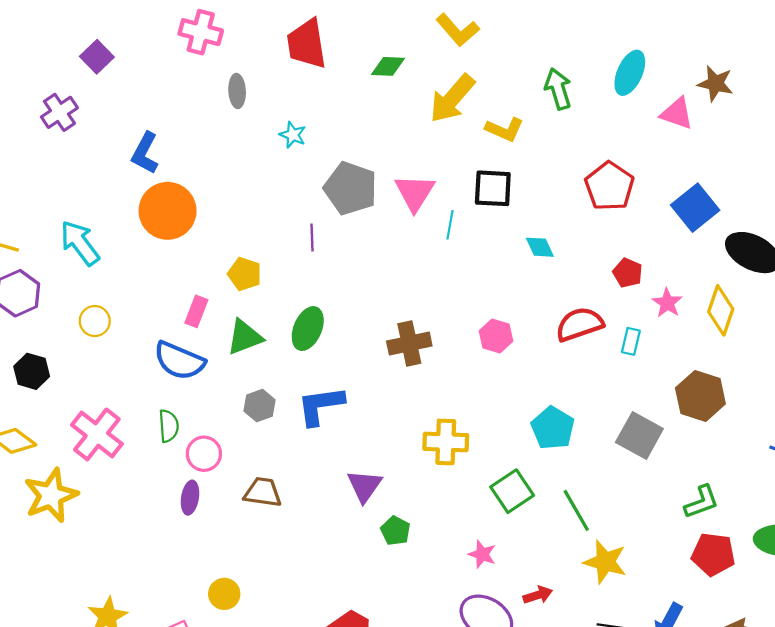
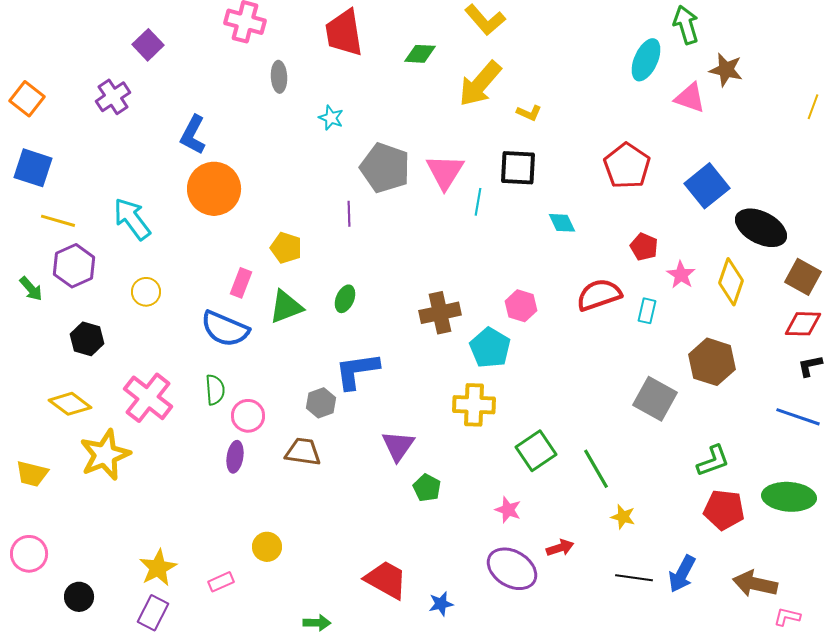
green arrow: (558, 89) -> (686, 25), moved
yellow L-shape: (505, 129) -> (529, 113), size x0.7
green ellipse: (308, 329) -> (345, 299), size x0.7
gray hexagon: (260, 406) -> (321, 403), moved
cyan pentagon: (553, 428) -> (490, 348), moved
yellow star: (605, 562) -> (623, 517), size x0.6

